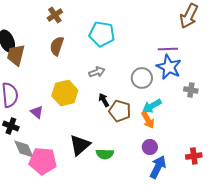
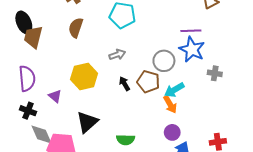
brown pentagon: (120, 111) -> (148, 82), moved
black triangle: (80, 145) -> (87, 122), moved

